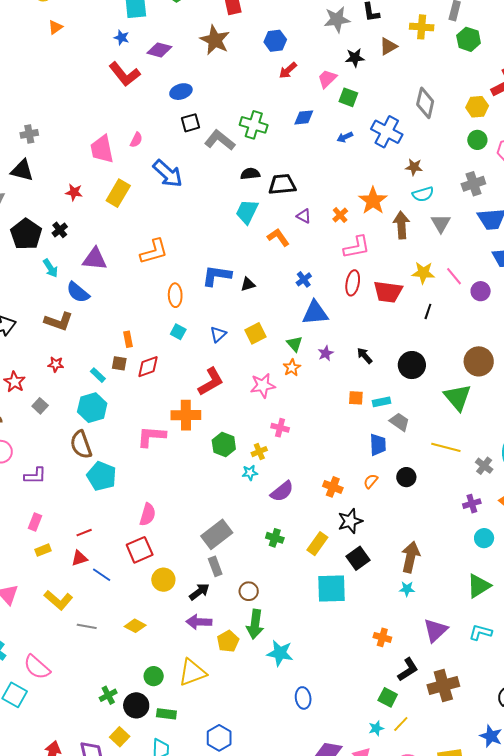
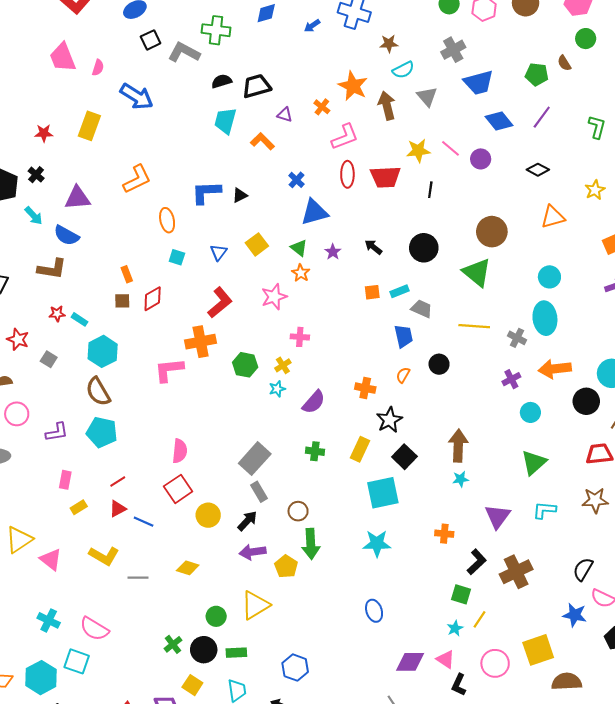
pink trapezoid: (102, 149) -> (63, 57), moved
cyan rectangle: (98, 375) -> (79, 319), moved
cyan pentagon: (102, 476) -> (102, 432), moved
cyan star: (280, 653) -> (377, 543), moved

